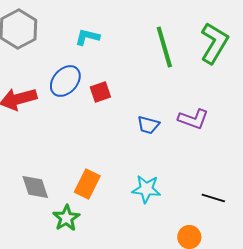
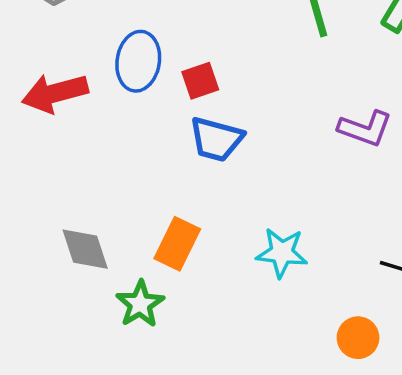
blue ellipse: (65, 81) -> (138, 61), turned -32
blue trapezoid: (148, 125) -> (216, 139), moved, size x1.4

